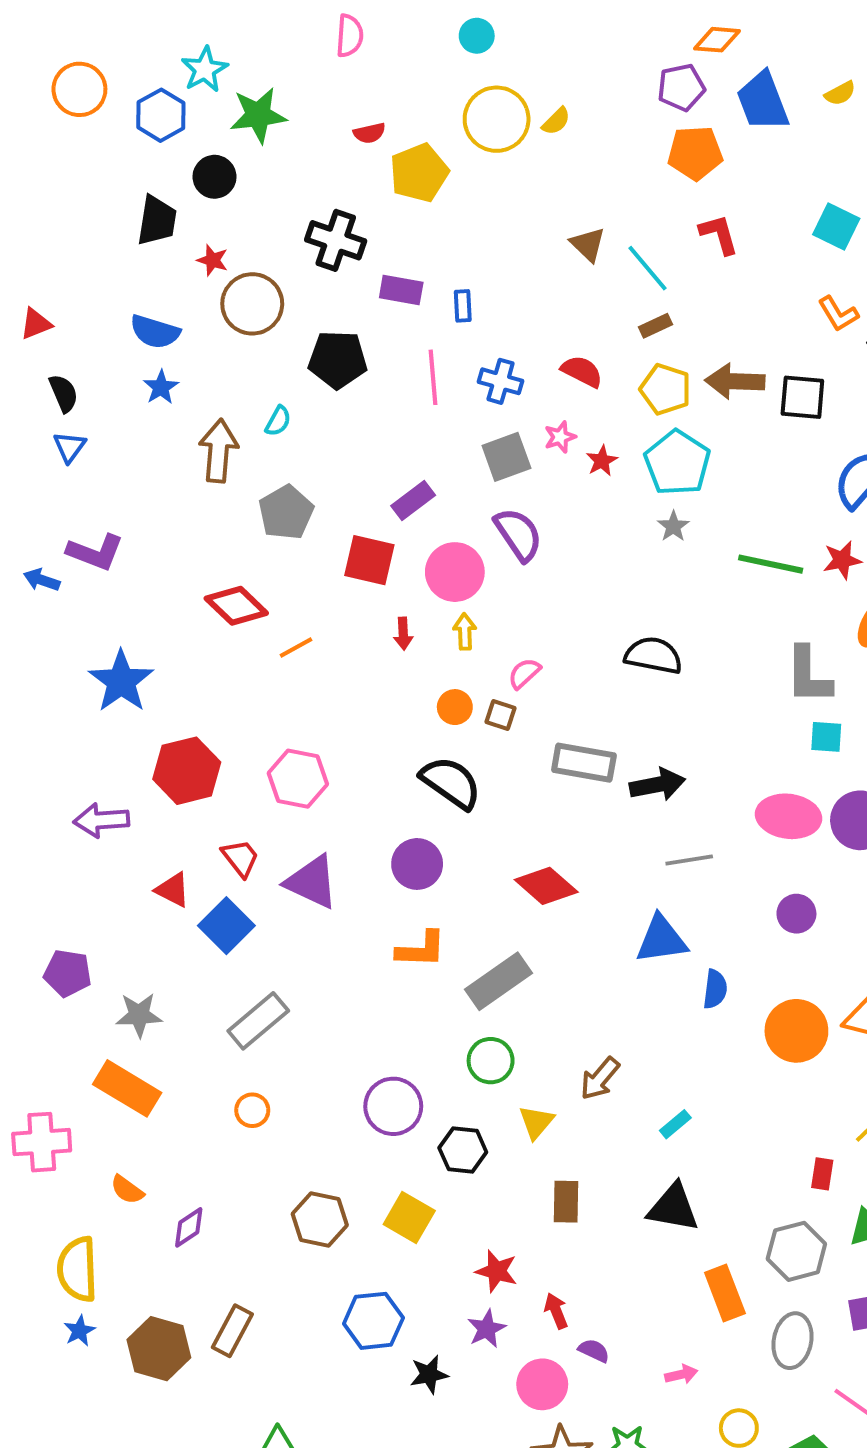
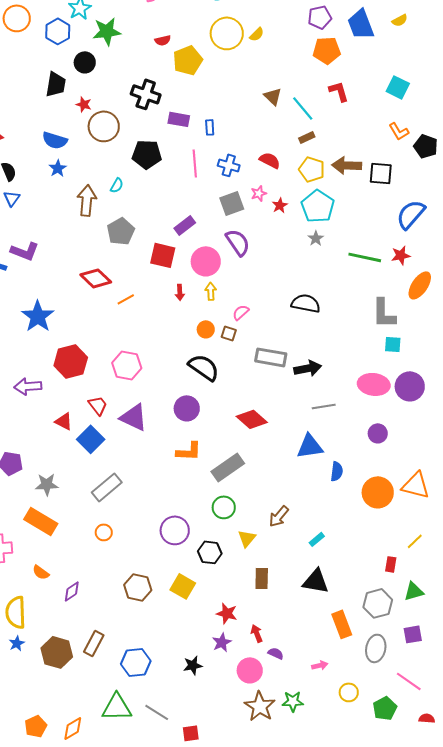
blue hexagon: (373, 1321) -> (136, 662), moved

